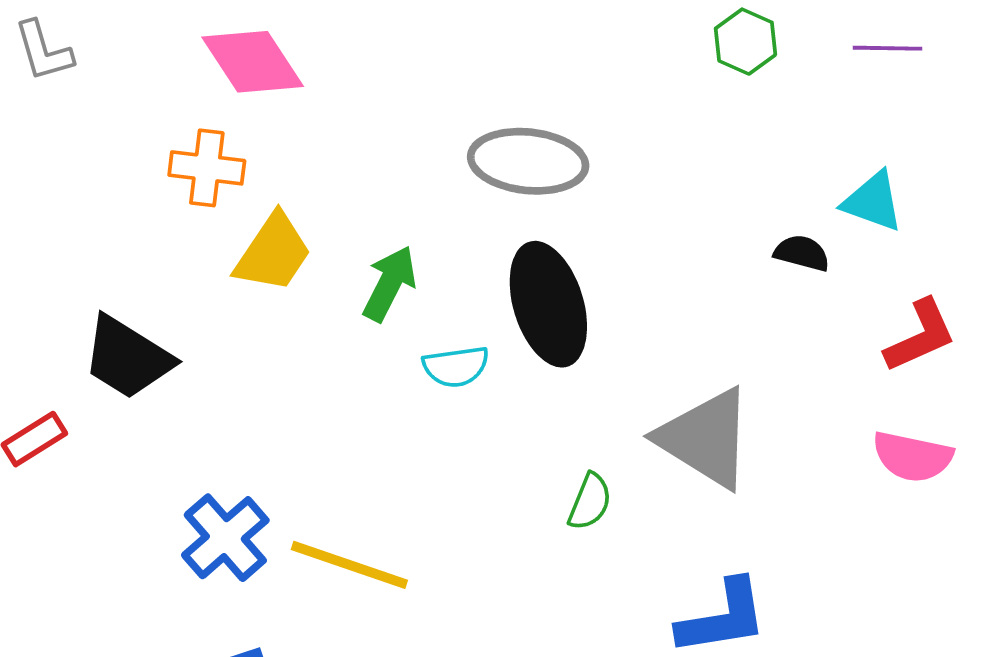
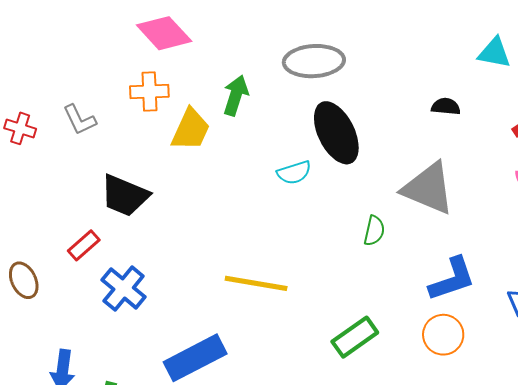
gray L-shape: (43, 51) -> (79, 120), moved
black semicircle: (802, 253) -> (446, 106), moved
green arrow: (389, 284) -> (236, 95), moved
blue cross: (225, 538) -> (124, 288), moved

